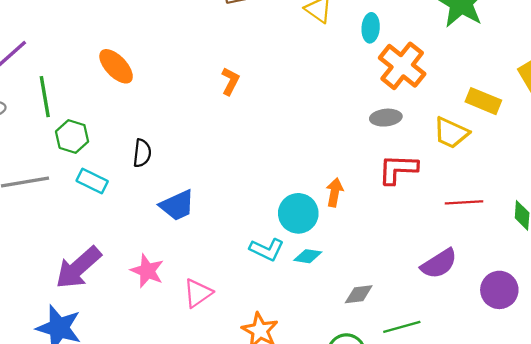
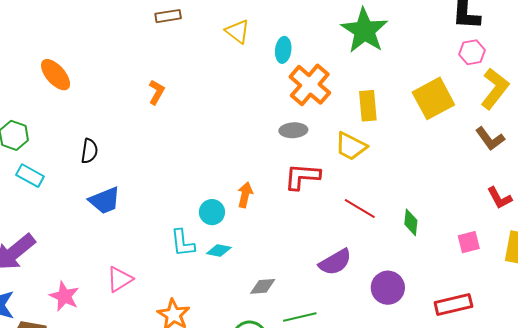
yellow rectangle: (483, 101) -> (368, 106), moved, turned 60
black semicircle: (142, 153) -> (89, 151), moved
red line: (464, 202) -> (360, 209), turned 32
cyan circle: (298, 213) -> (212, 212), size x0.7
cyan L-shape: (267, 249) -> (183, 243), turned 56
pink star: (147, 271) -> (64, 296), moved

